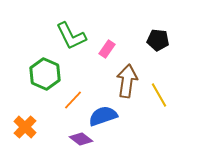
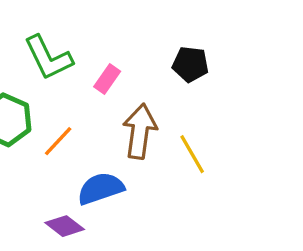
orange line: (73, 100) -> (58, 141), moved

